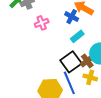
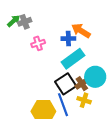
blue cross: (72, 17) -> (68, 39), turned -32
cyan rectangle: (77, 36) -> (73, 59), size x1.6

